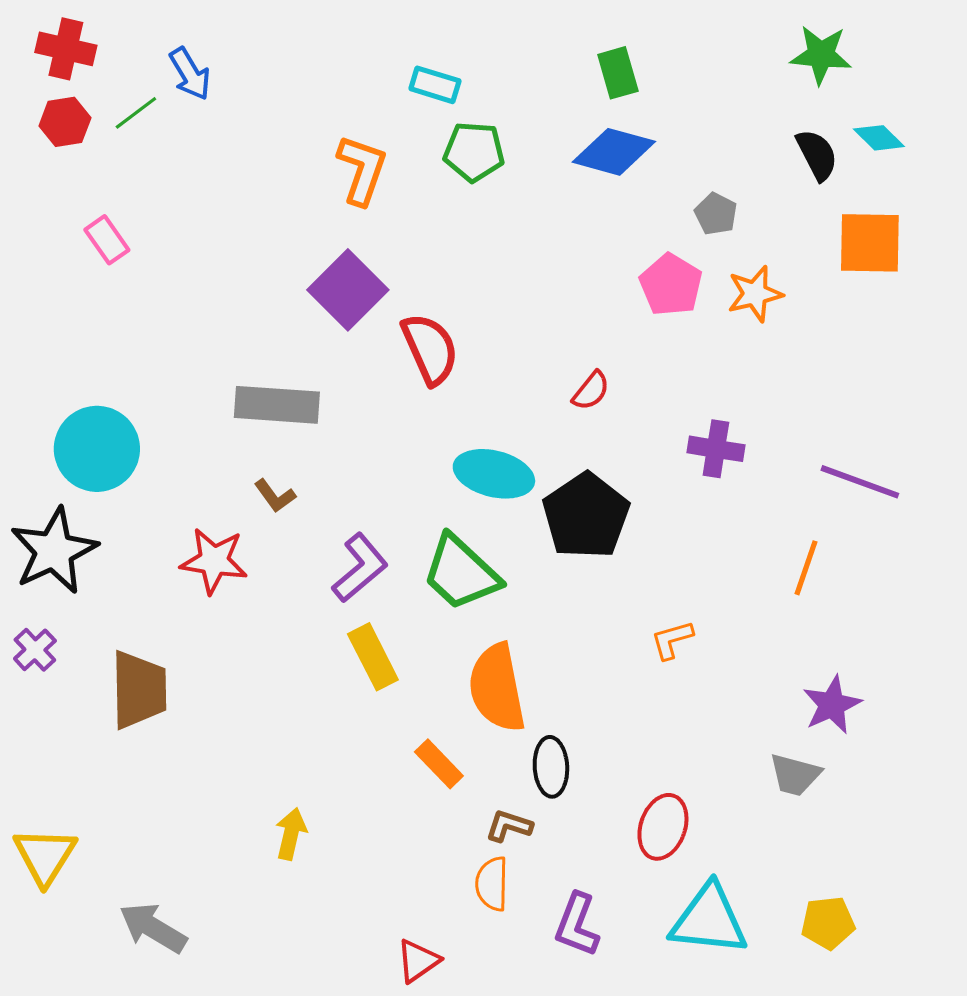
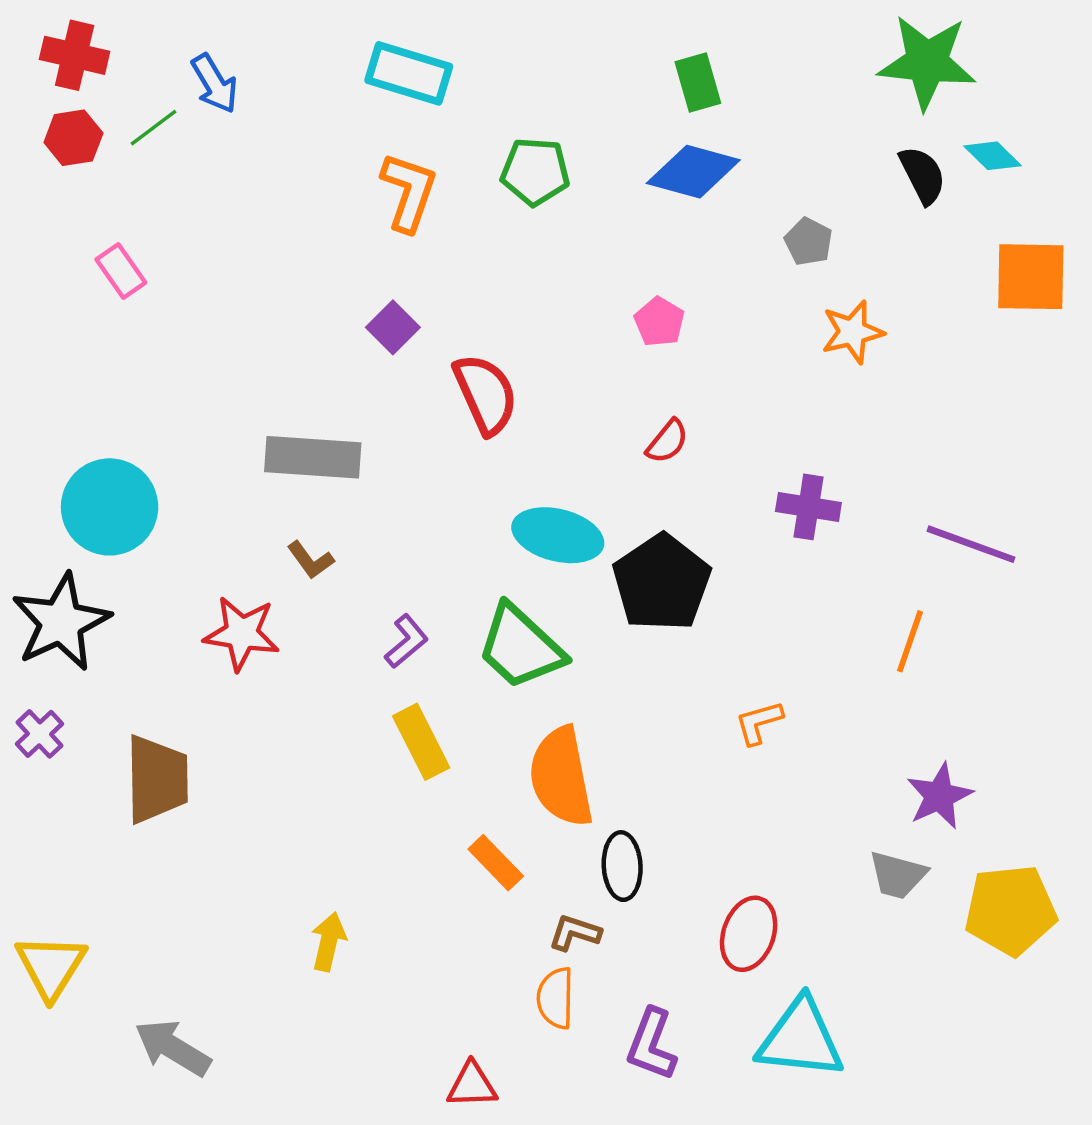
green star: (821, 55) -> (927, 62), size x1.4
cyan rectangle: (435, 85) -> (409, 73), moved, size x1.5
orange square: (870, 243) -> (1031, 277), moved
pink pentagon: (671, 285) -> (659, 322), moved, size x0.7
purple square: (348, 290) -> (393, 327), size x0.6
purple L-shape: (360, 568) -> (406, 641), size x0.7
yellow pentagon: (828, 923) -> (1011, 910), moved, size x1.5
red triangle: (418, 961) -> (472, 1085), turned 33

